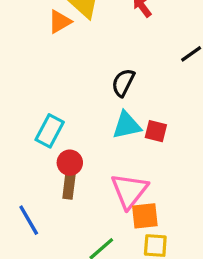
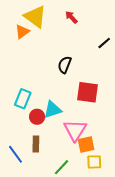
cyan triangle: (127, 125) -> (53, 110), moved
red square: (156, 131) -> (87, 92), size x1.6
brown rectangle: (69, 186) -> (36, 144), moved

